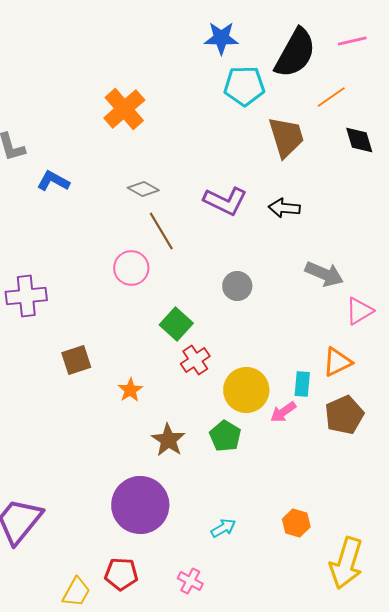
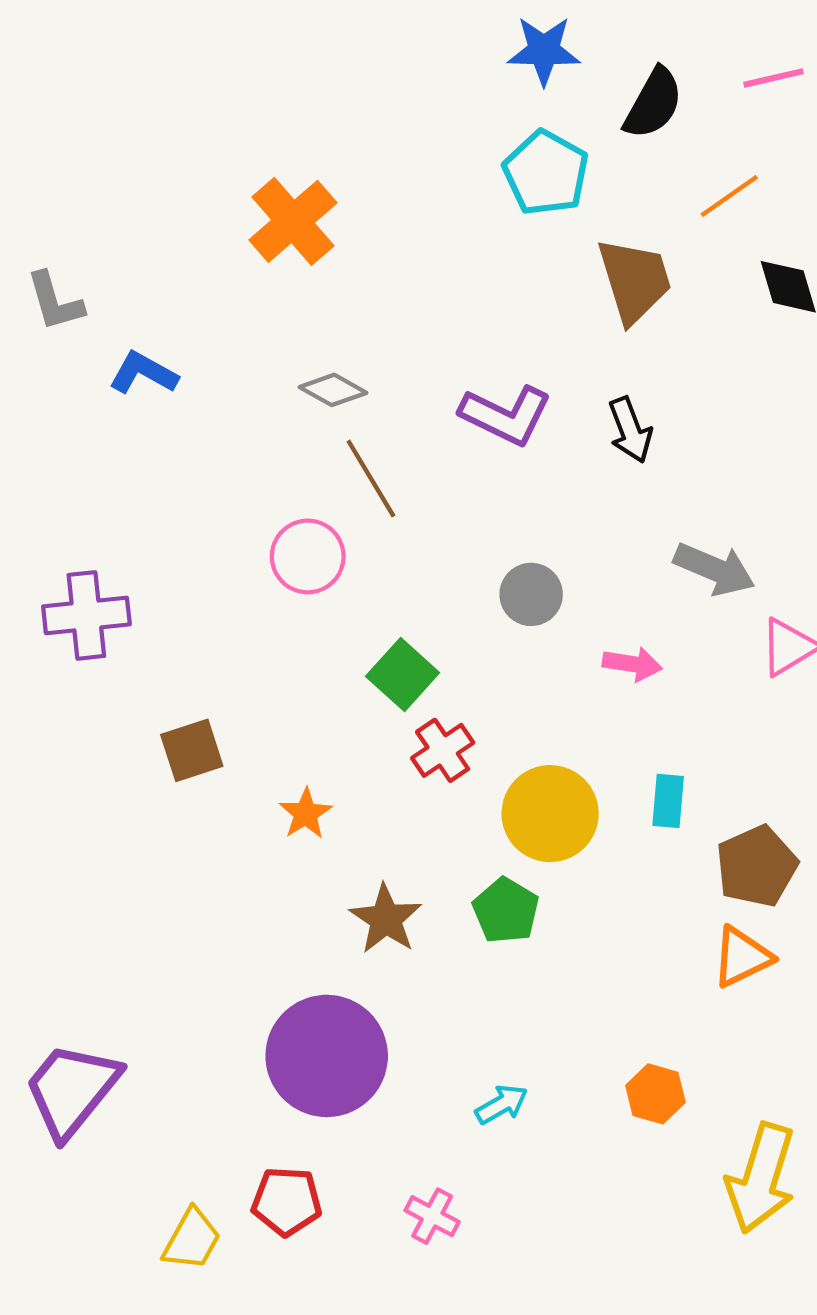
blue star: (221, 38) -> (544, 51), moved
black semicircle: (295, 53) -> (653, 103), size x0.7
cyan pentagon: (244, 86) -> (546, 173), turned 30
black arrow: (284, 208) -> (630, 430), turned -116
orange triangle: (337, 362) -> (742, 957), moved
pink arrow: (283, 412) -> (632, 664), moved, turned -136

